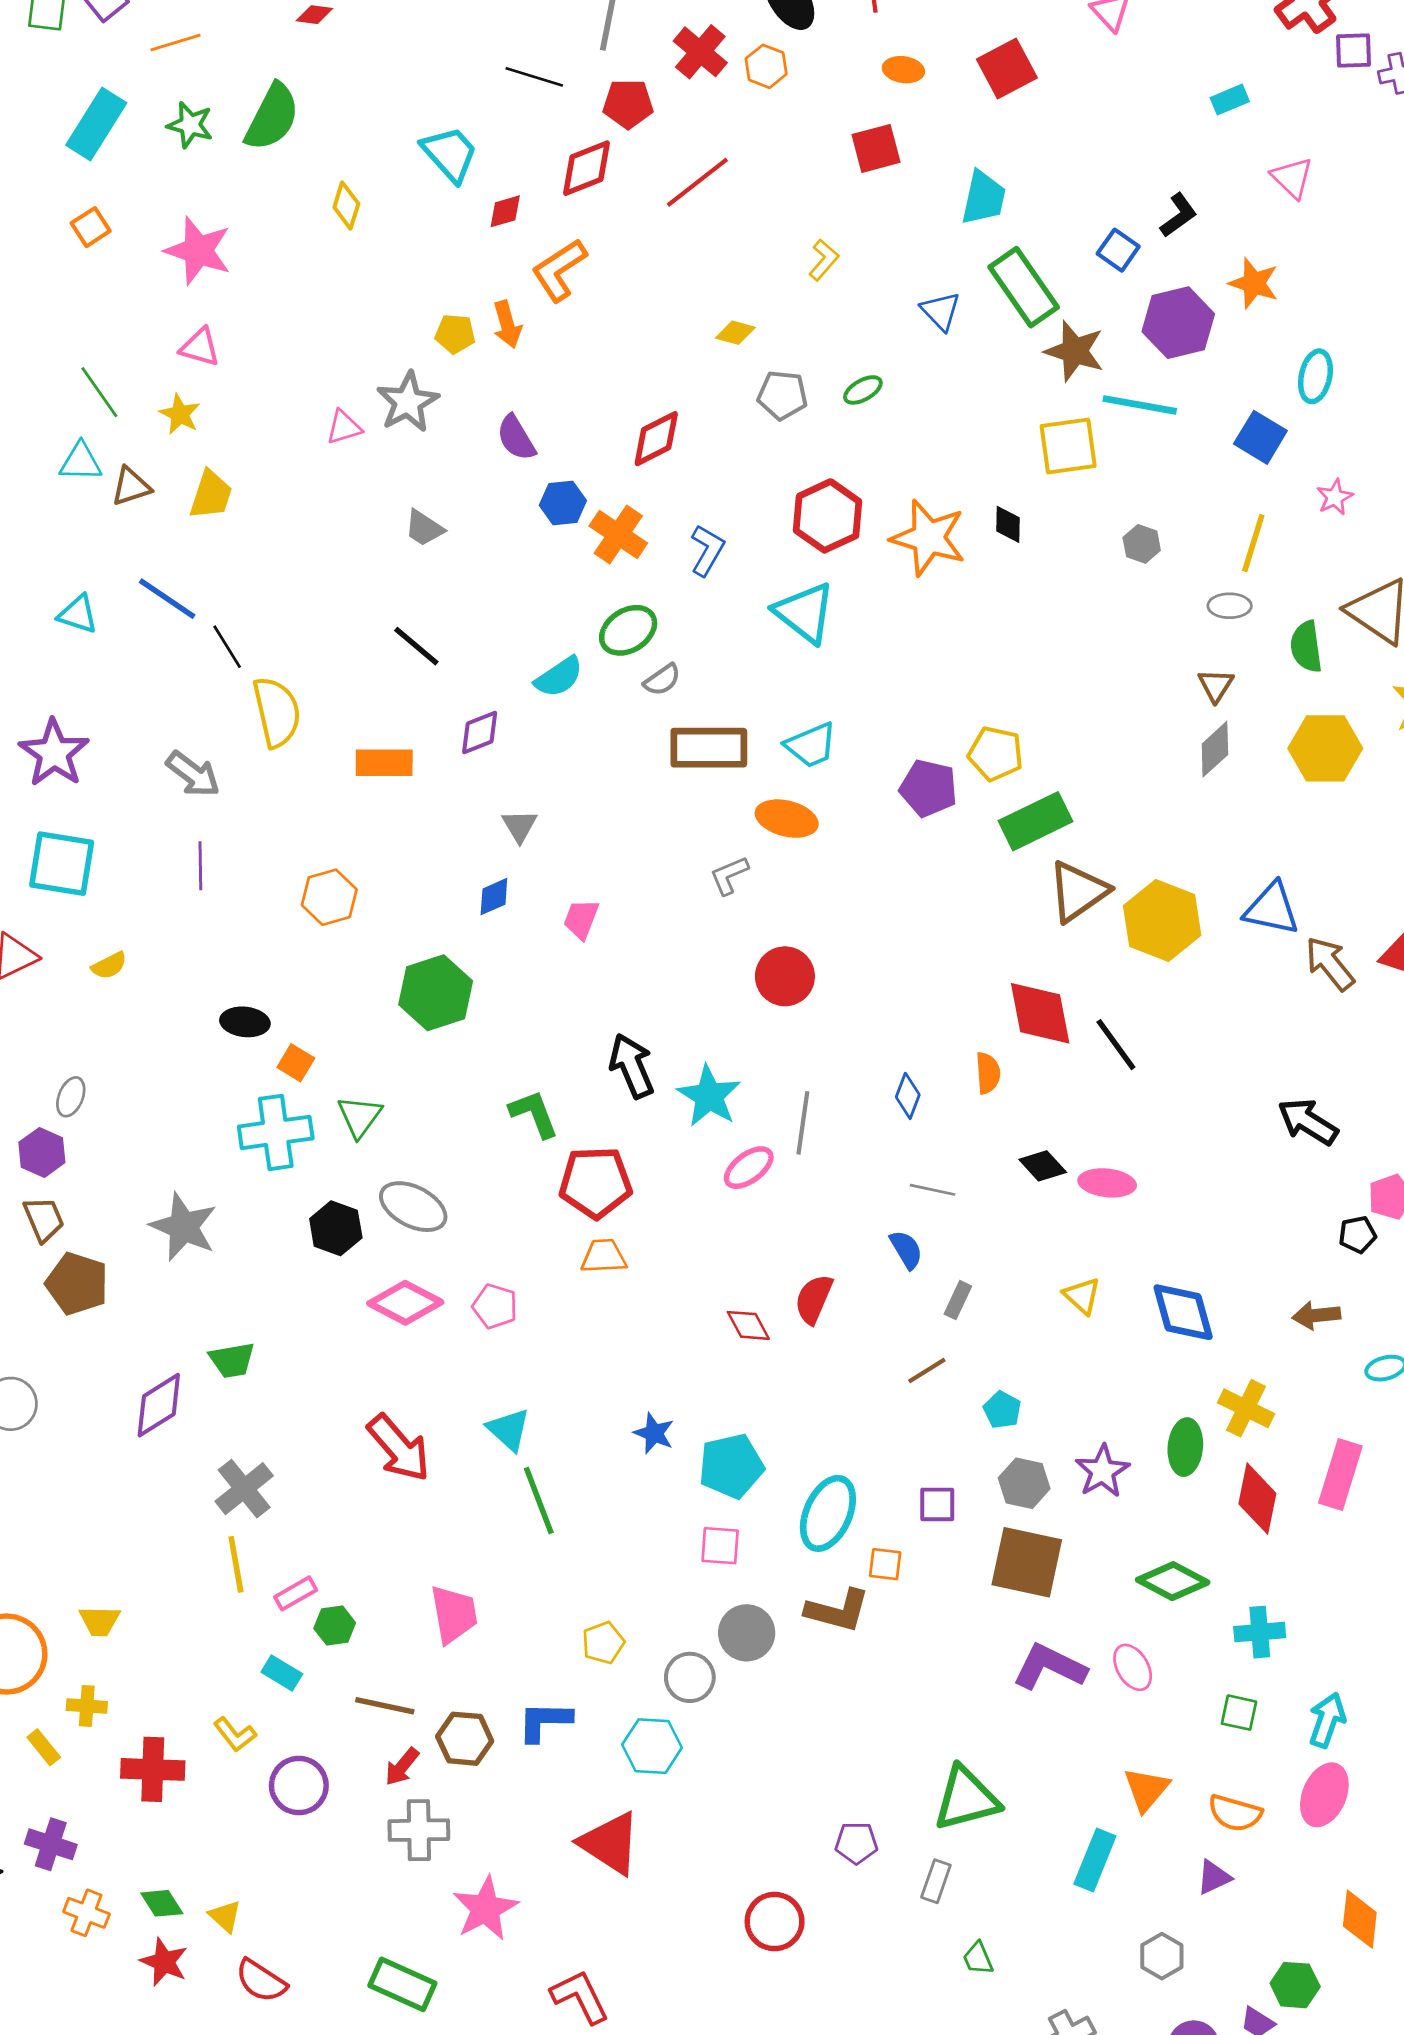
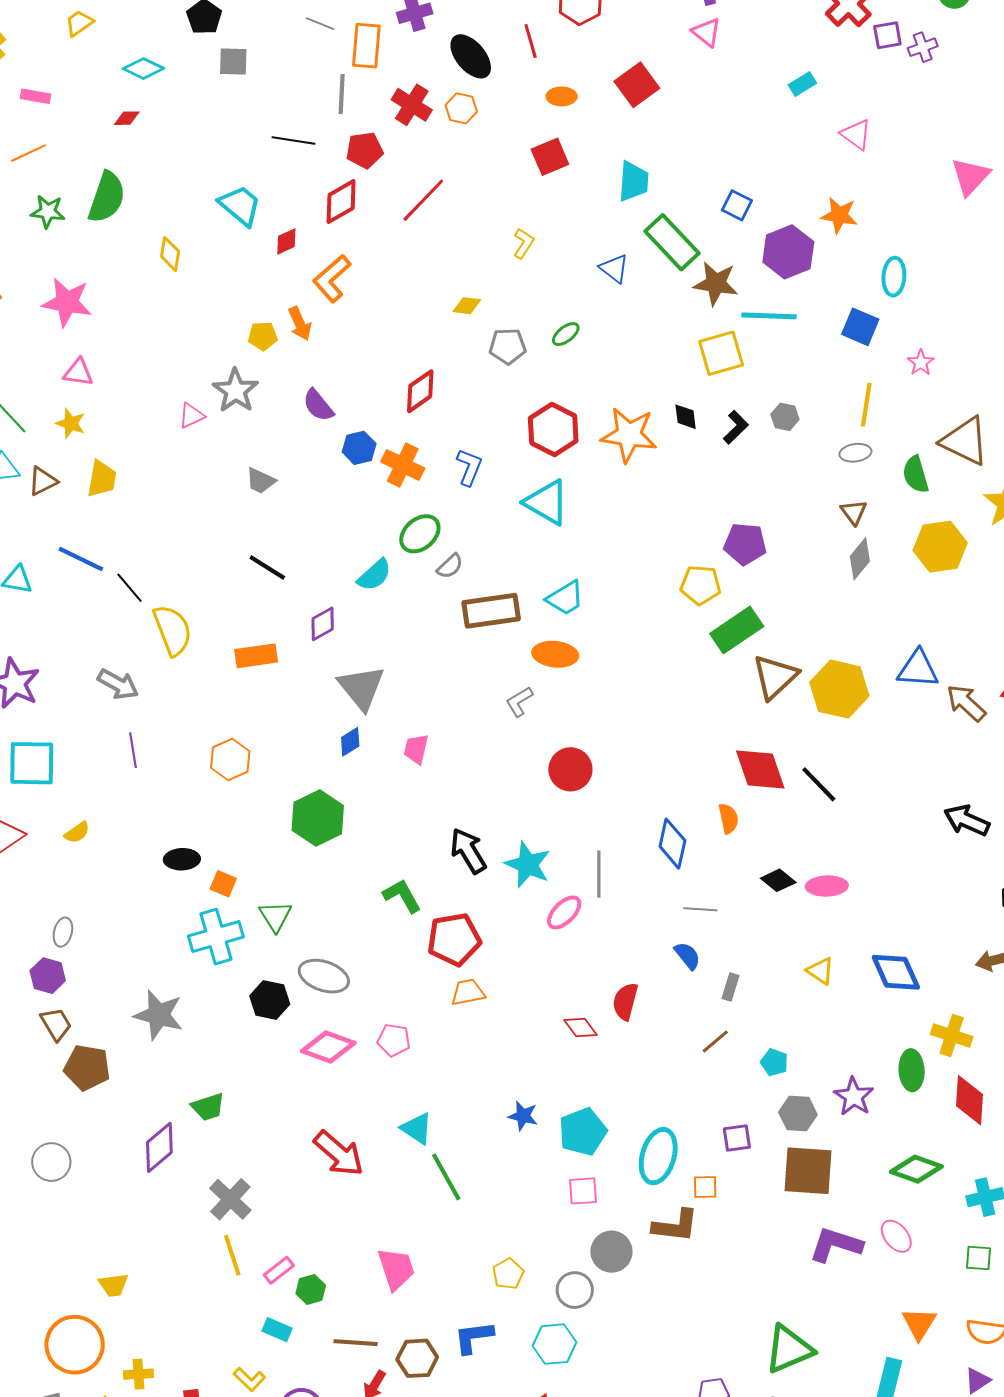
black L-shape: (1179, 215) -> (736, 427), moved
purple pentagon: (928, 788) -> (745, 544), moved
gray triangle: (520, 826) -> (361, 688), size x1.8
blue diamond: (908, 1096) -> (672, 844), size x1.5
yellow trapezoid: (100, 1621) -> (113, 1285), moved

